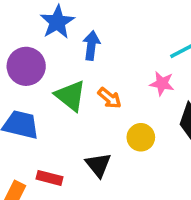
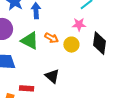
yellow circle: (141, 137) -> (71, 45), moved

